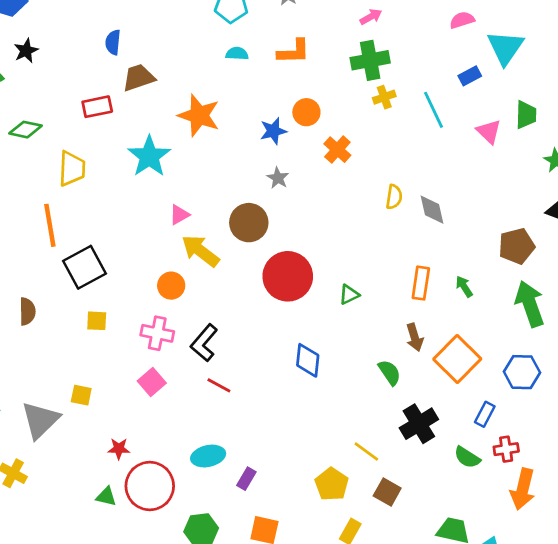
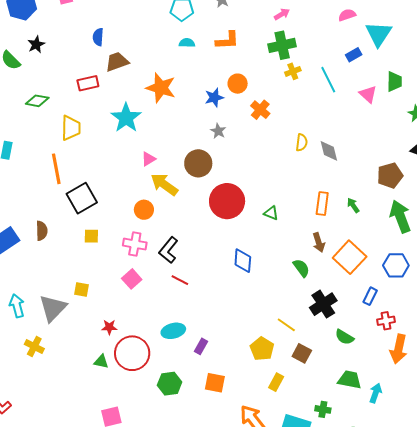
green triangle: (349, 295) -> (271, 213), turned 49
green semicircle: (467, 457) -> (344, 337), moved

